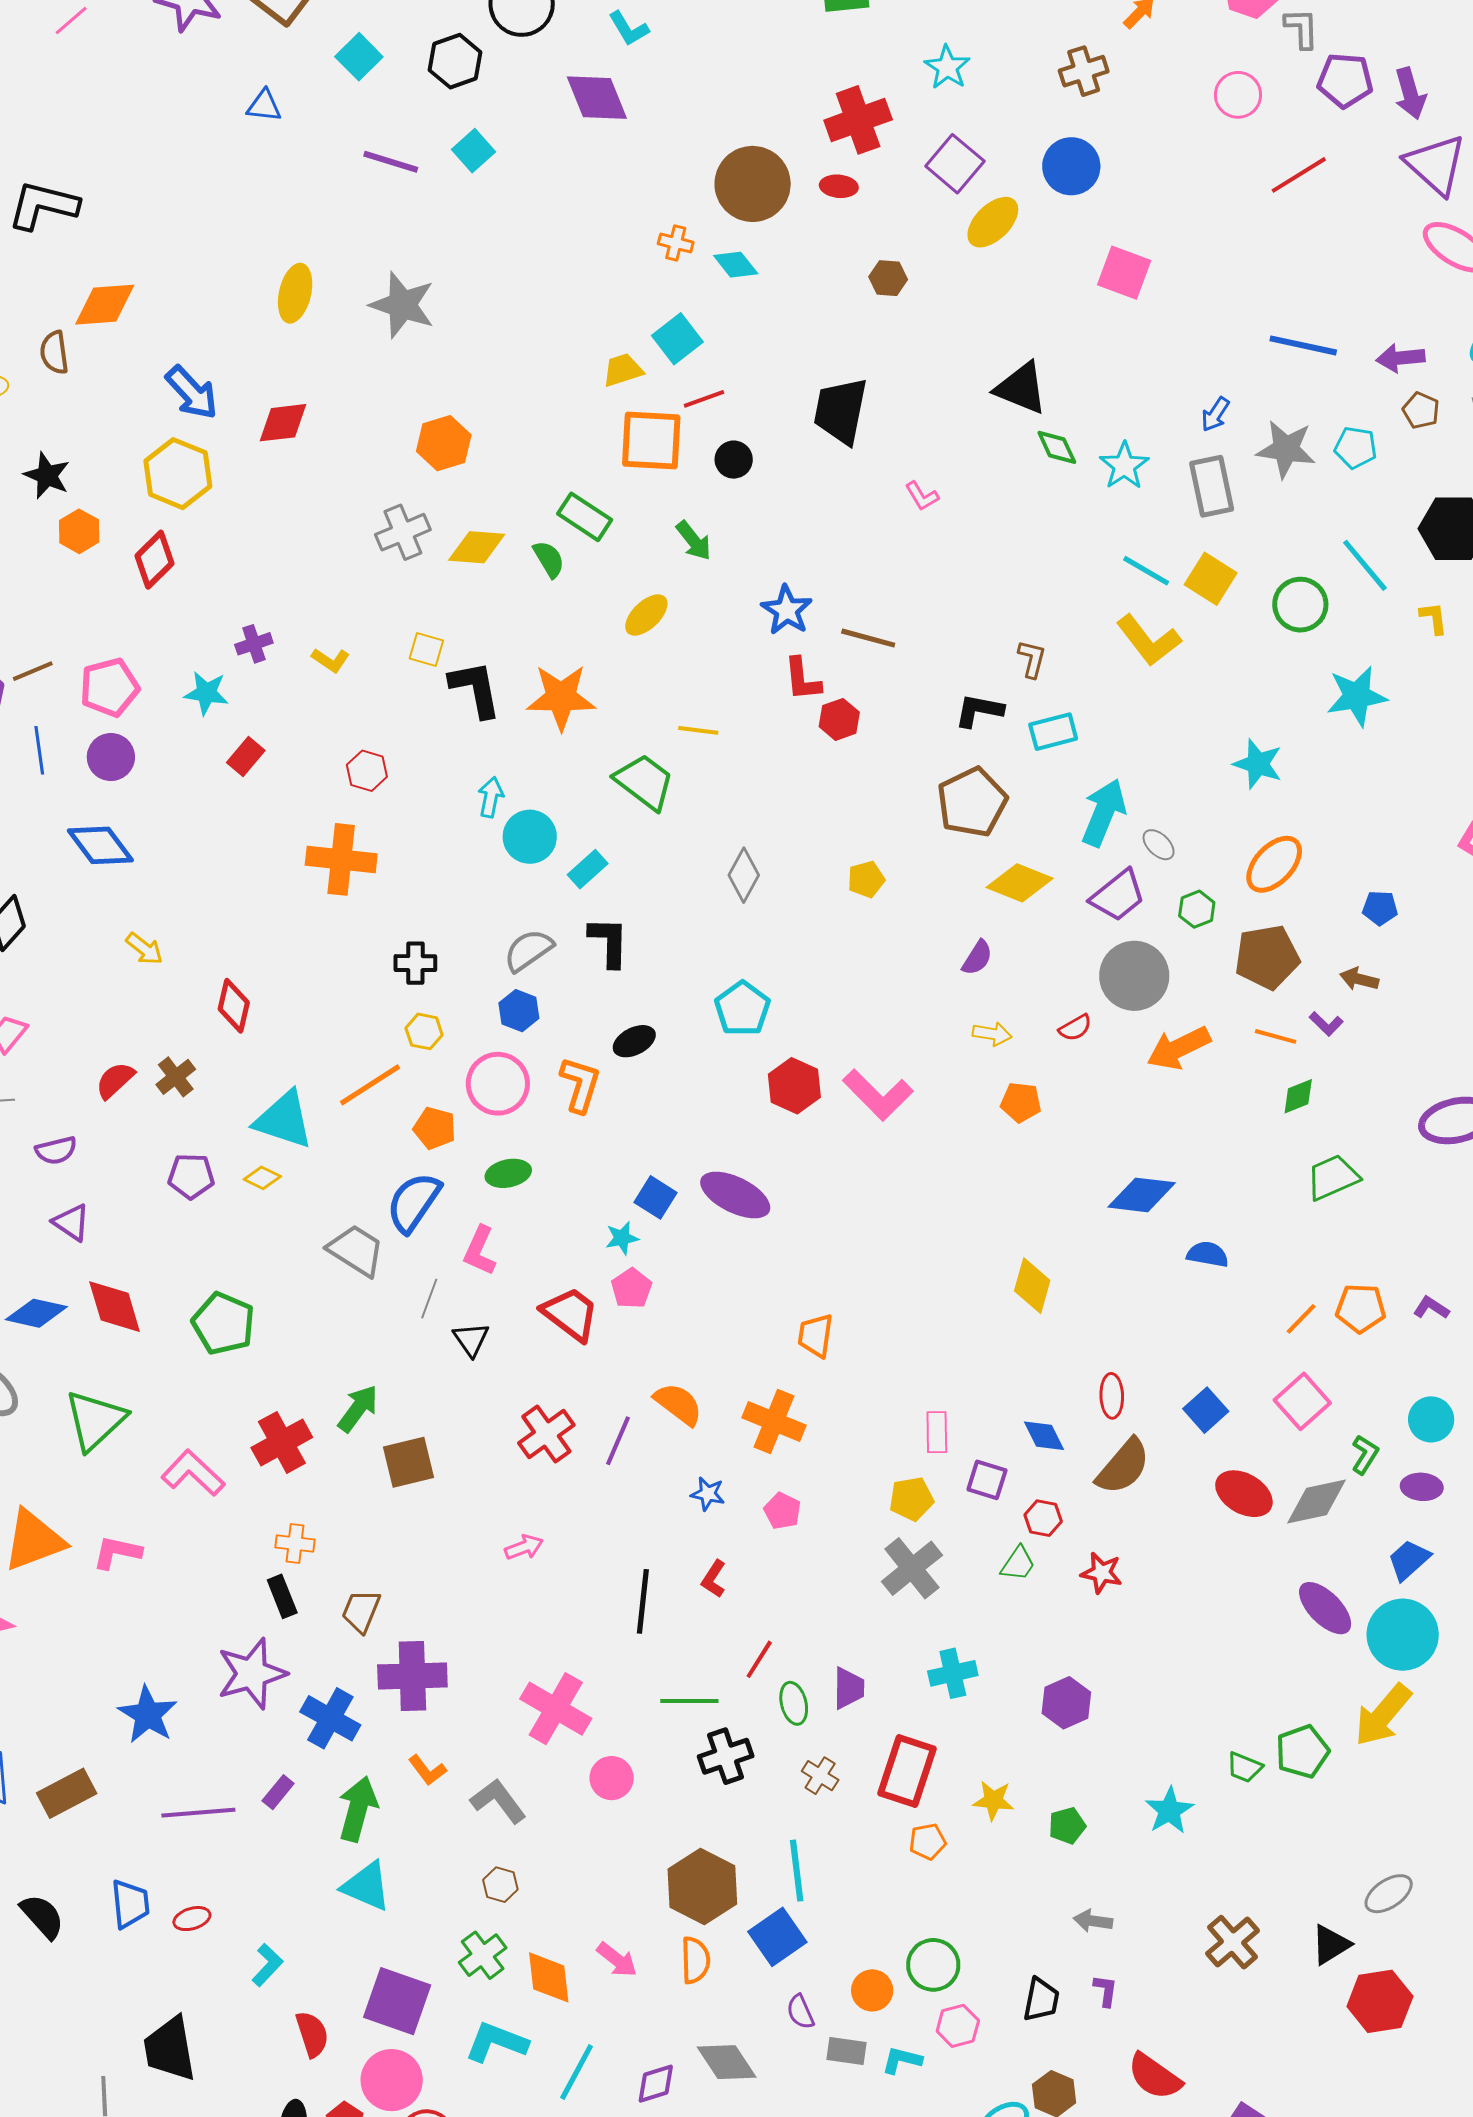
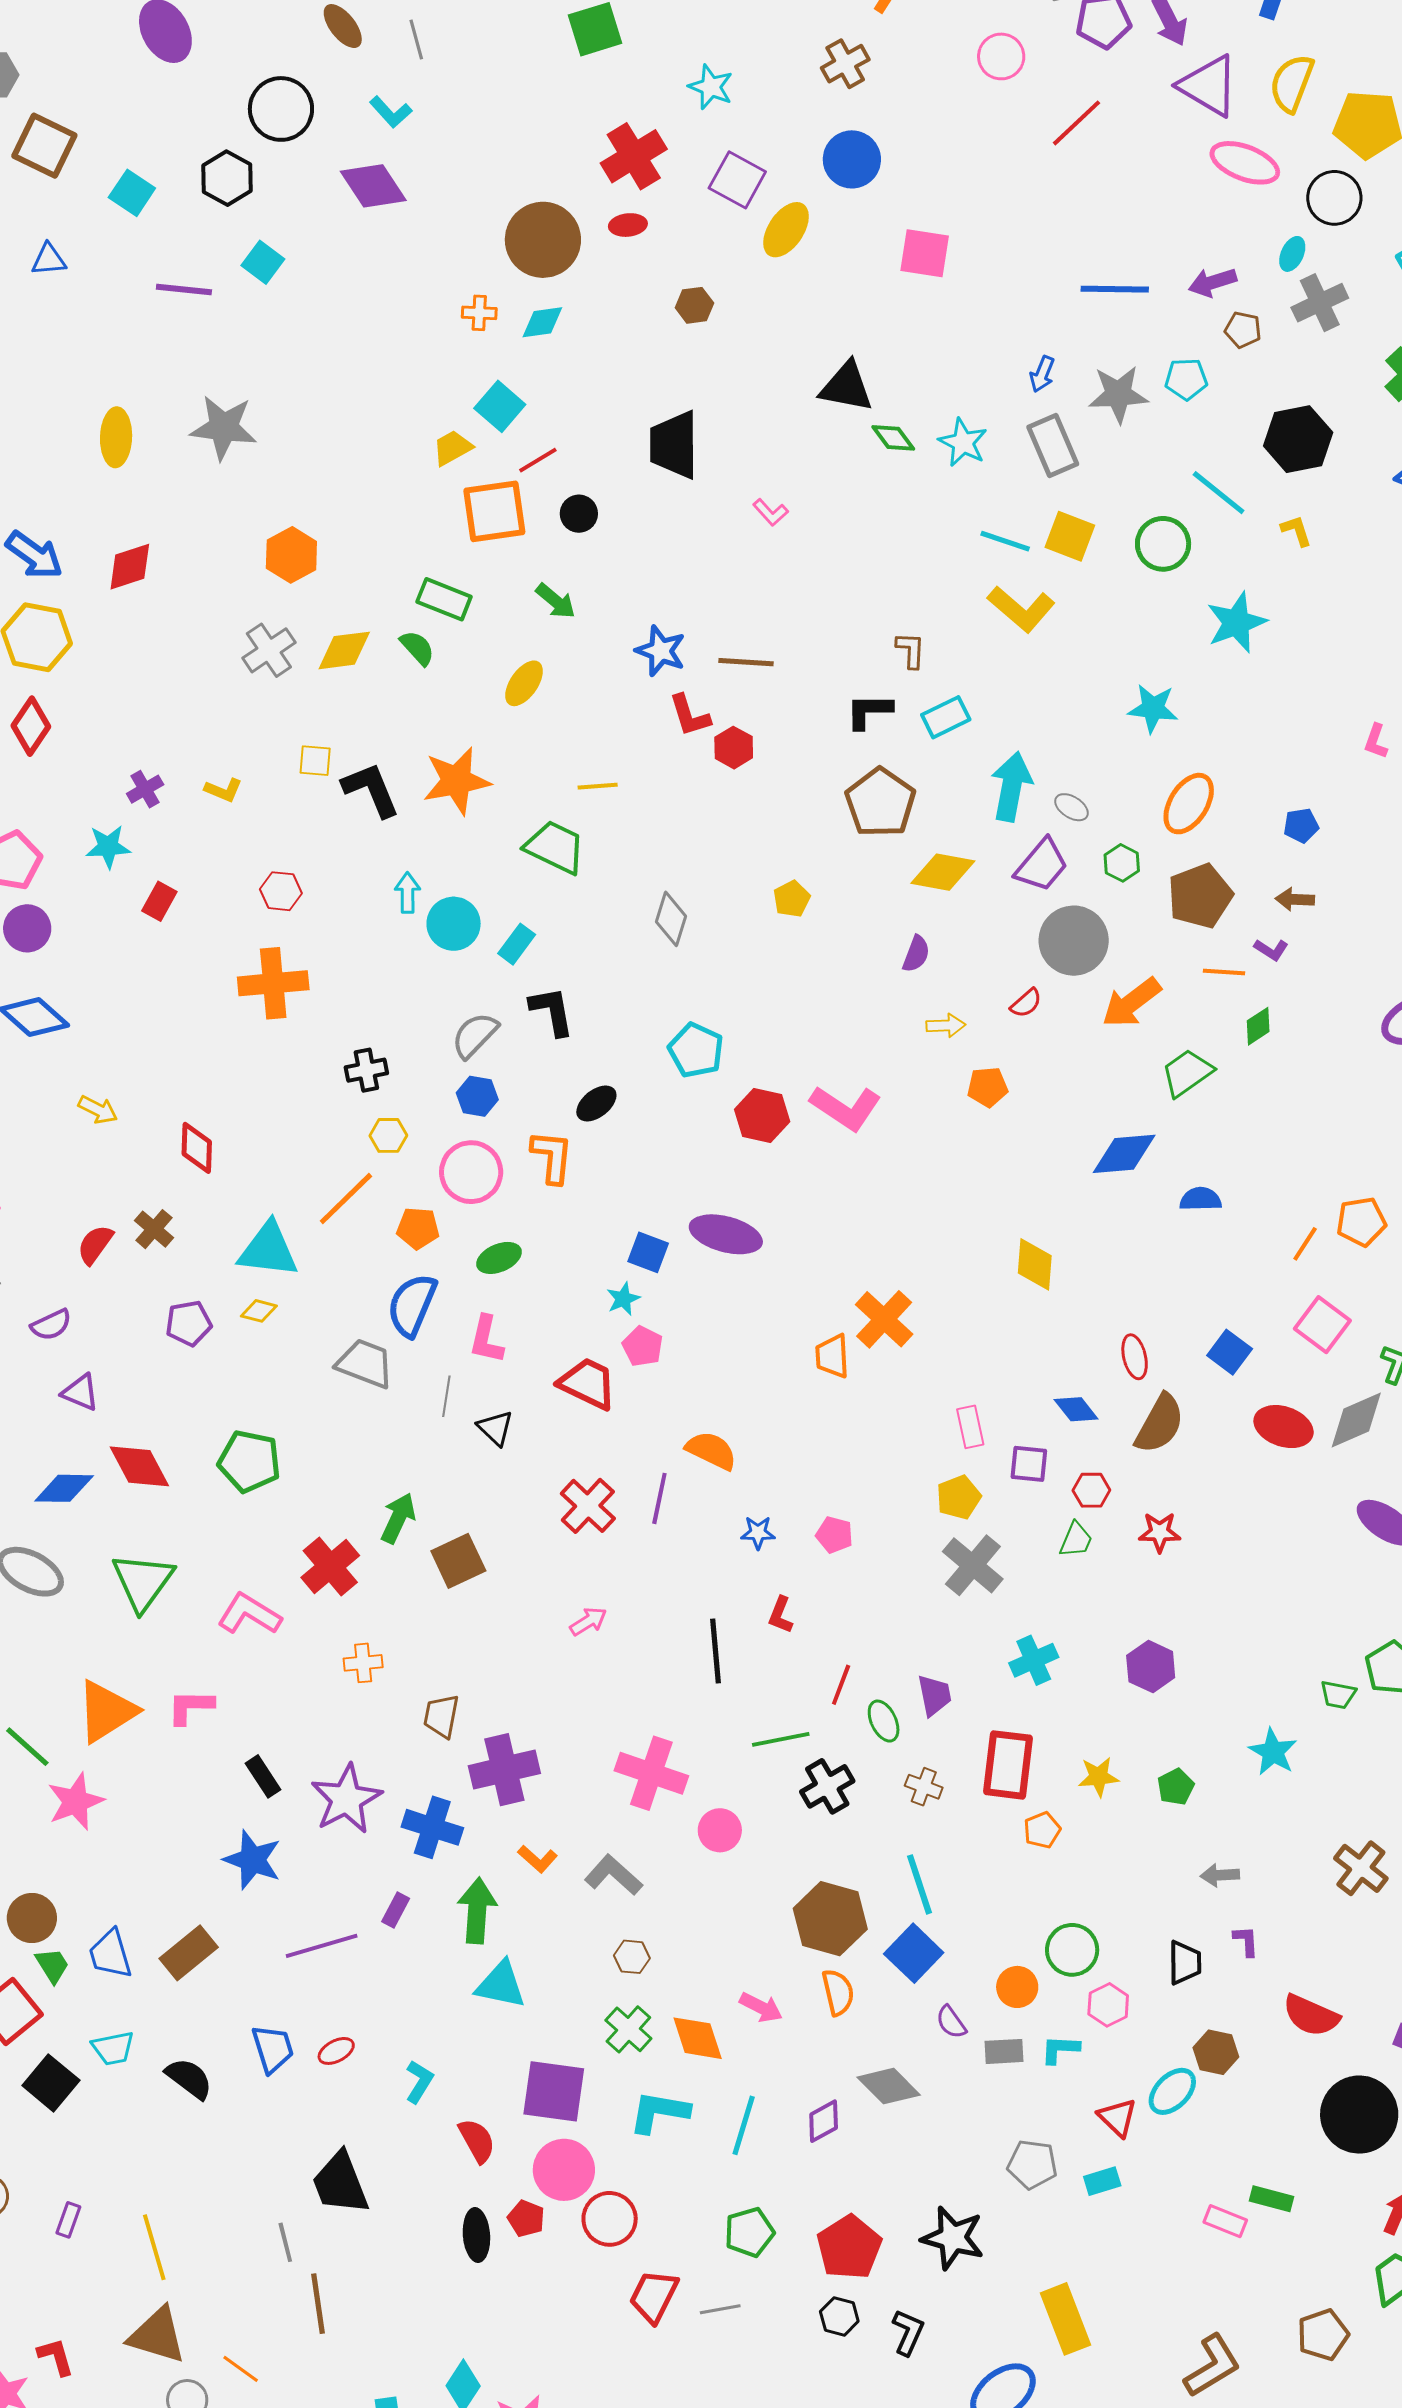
cyan diamond: (736, 265) -> (542, 322), turned -48
green trapezoid: (1333, 1177) -> (1187, 1073), moved
orange cross: (774, 1422) -> (884, 1319), moved, turned 32
black rectangle: (282, 1596) -> (263, 1776), moved

